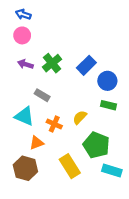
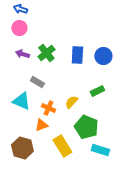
blue rectangle: (86, 65) -> (77, 55), turned -42
blue circle: (107, 81) -> (103, 56), moved
green rectangle: (108, 105) -> (97, 91), turned -40
orange triangle: (37, 143) -> (41, 125), moved

